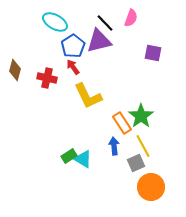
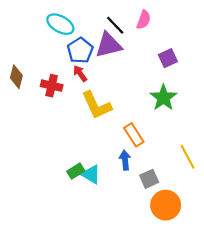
purple square: (153, 53) -> (168, 58), turned -36
green star: (141, 116) -> (163, 98), moved
yellow line: (143, 146) -> (188, 157), moved

